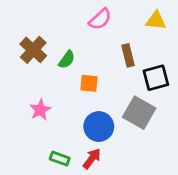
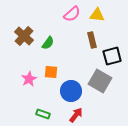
yellow triangle: (156, 21) -> (97, 15), moved
orange square: (89, 83) -> (51, 72), moved
red arrow: (92, 159) -> (76, 115), moved

